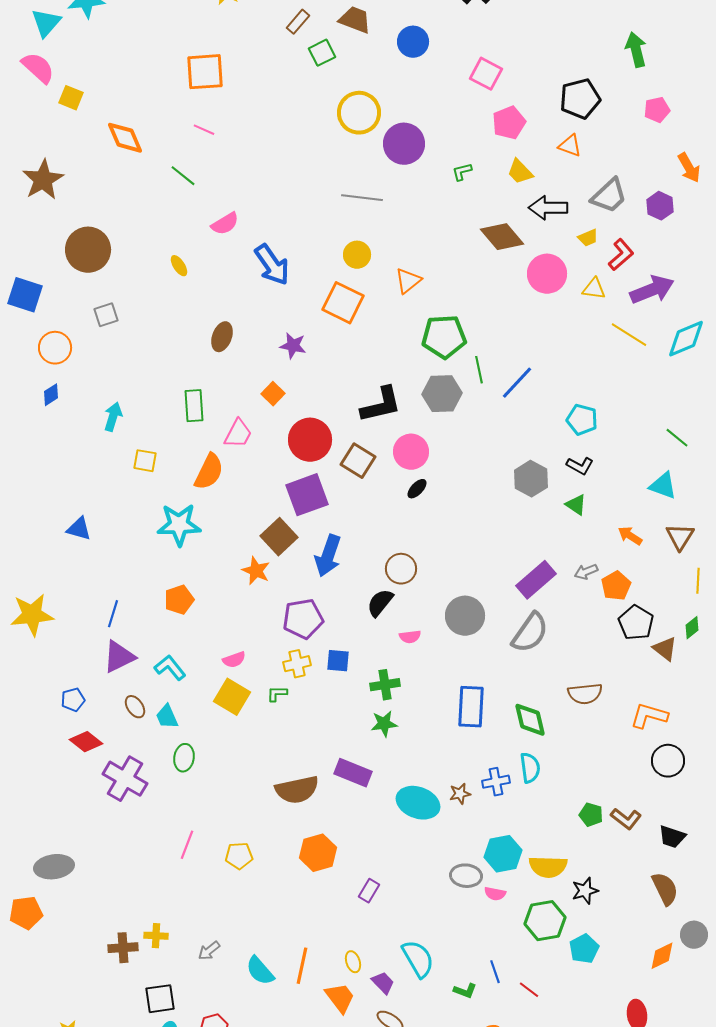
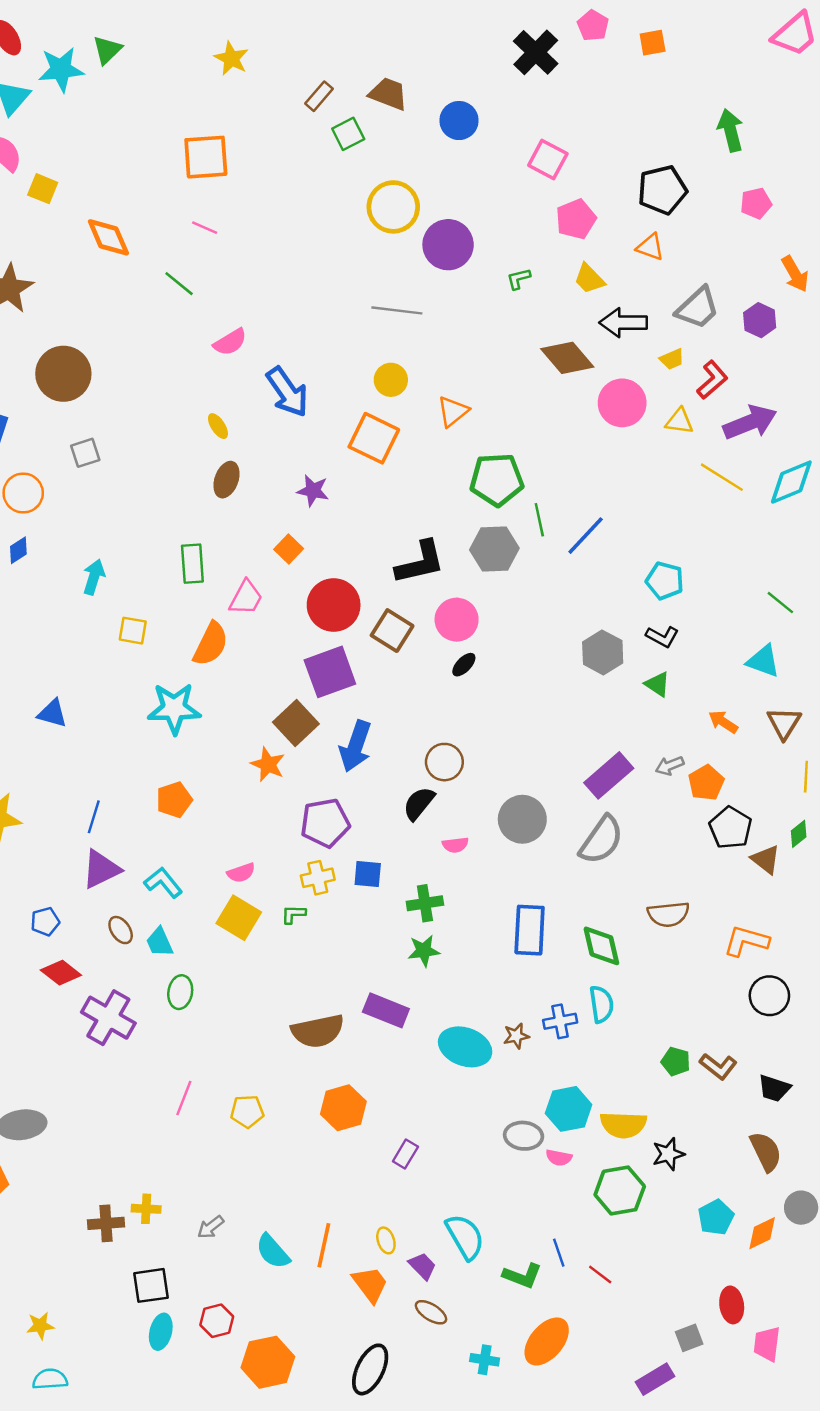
yellow ellipse: (179, 266) -> (218, 426), moved
cyan pentagon: (584, 949) -> (716, 1217), moved
green L-shape: (465, 991) -> (522, 1276), size x1.4

